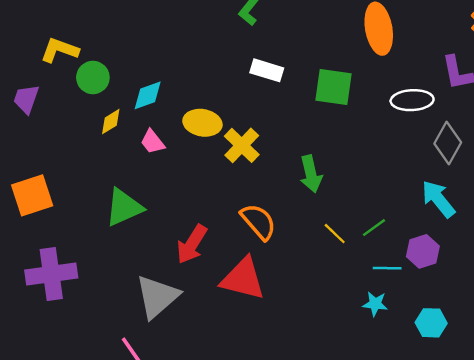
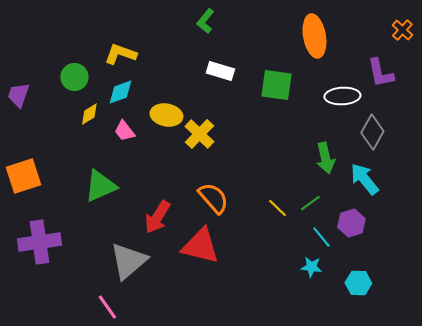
yellow L-shape: (60, 50) -> (120, 54), moved
green arrow: (311, 174) -> (325, 158), moved
cyan line: (387, 268) -> (321, 237), turned 50

